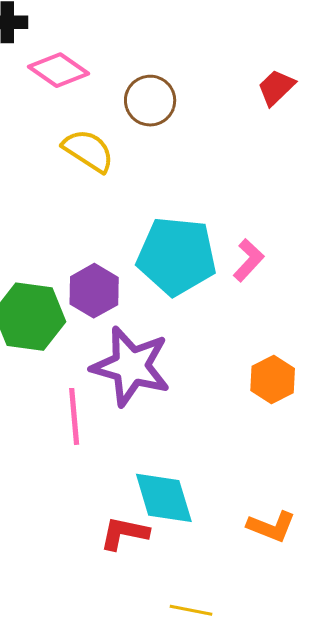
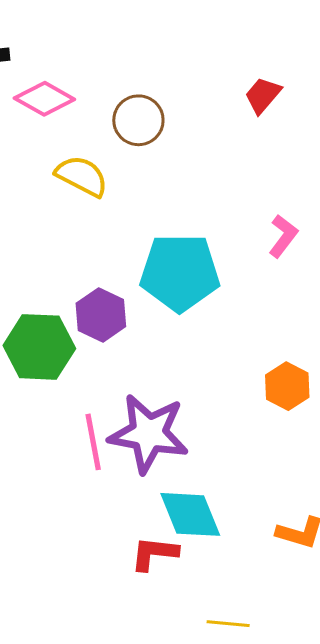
pink L-shape: (249, 260) -> (283, 236), moved
purple star: (131, 366) -> (149, 433), moved

